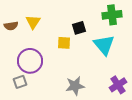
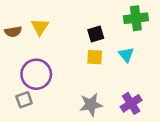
yellow square: (64, 43) -> (95, 57), moved
cyan triangle: (104, 45) -> (126, 55), size x0.6
purple cross: (118, 85) -> (131, 103), moved

